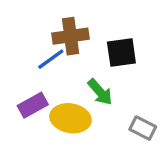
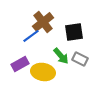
brown cross: (71, 36) -> (43, 22), turned -30
gray rectangle: (143, 128) -> (80, 59), moved

